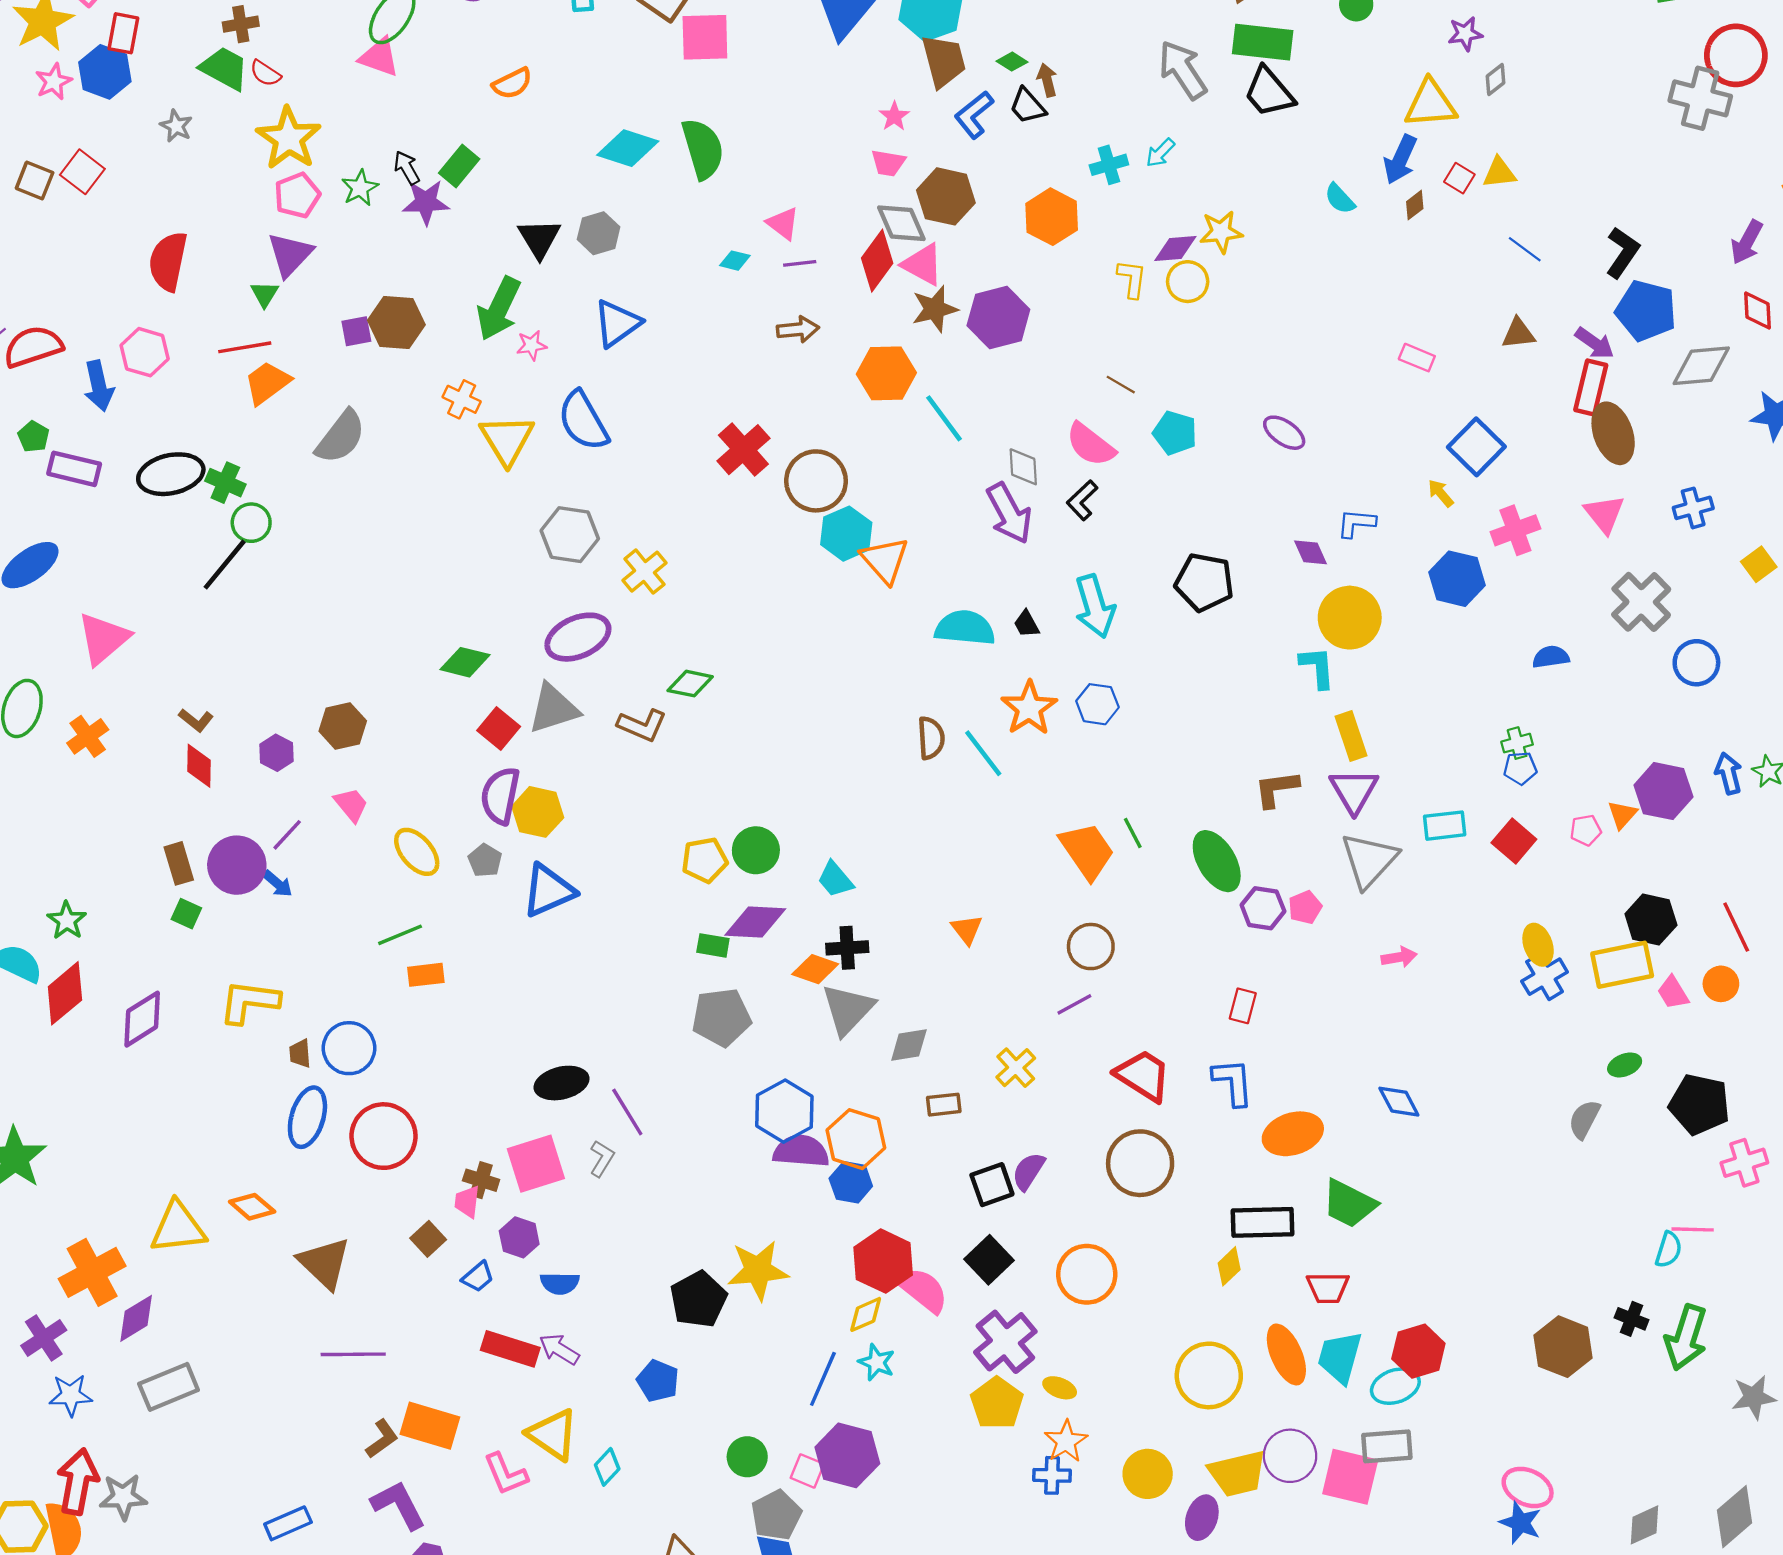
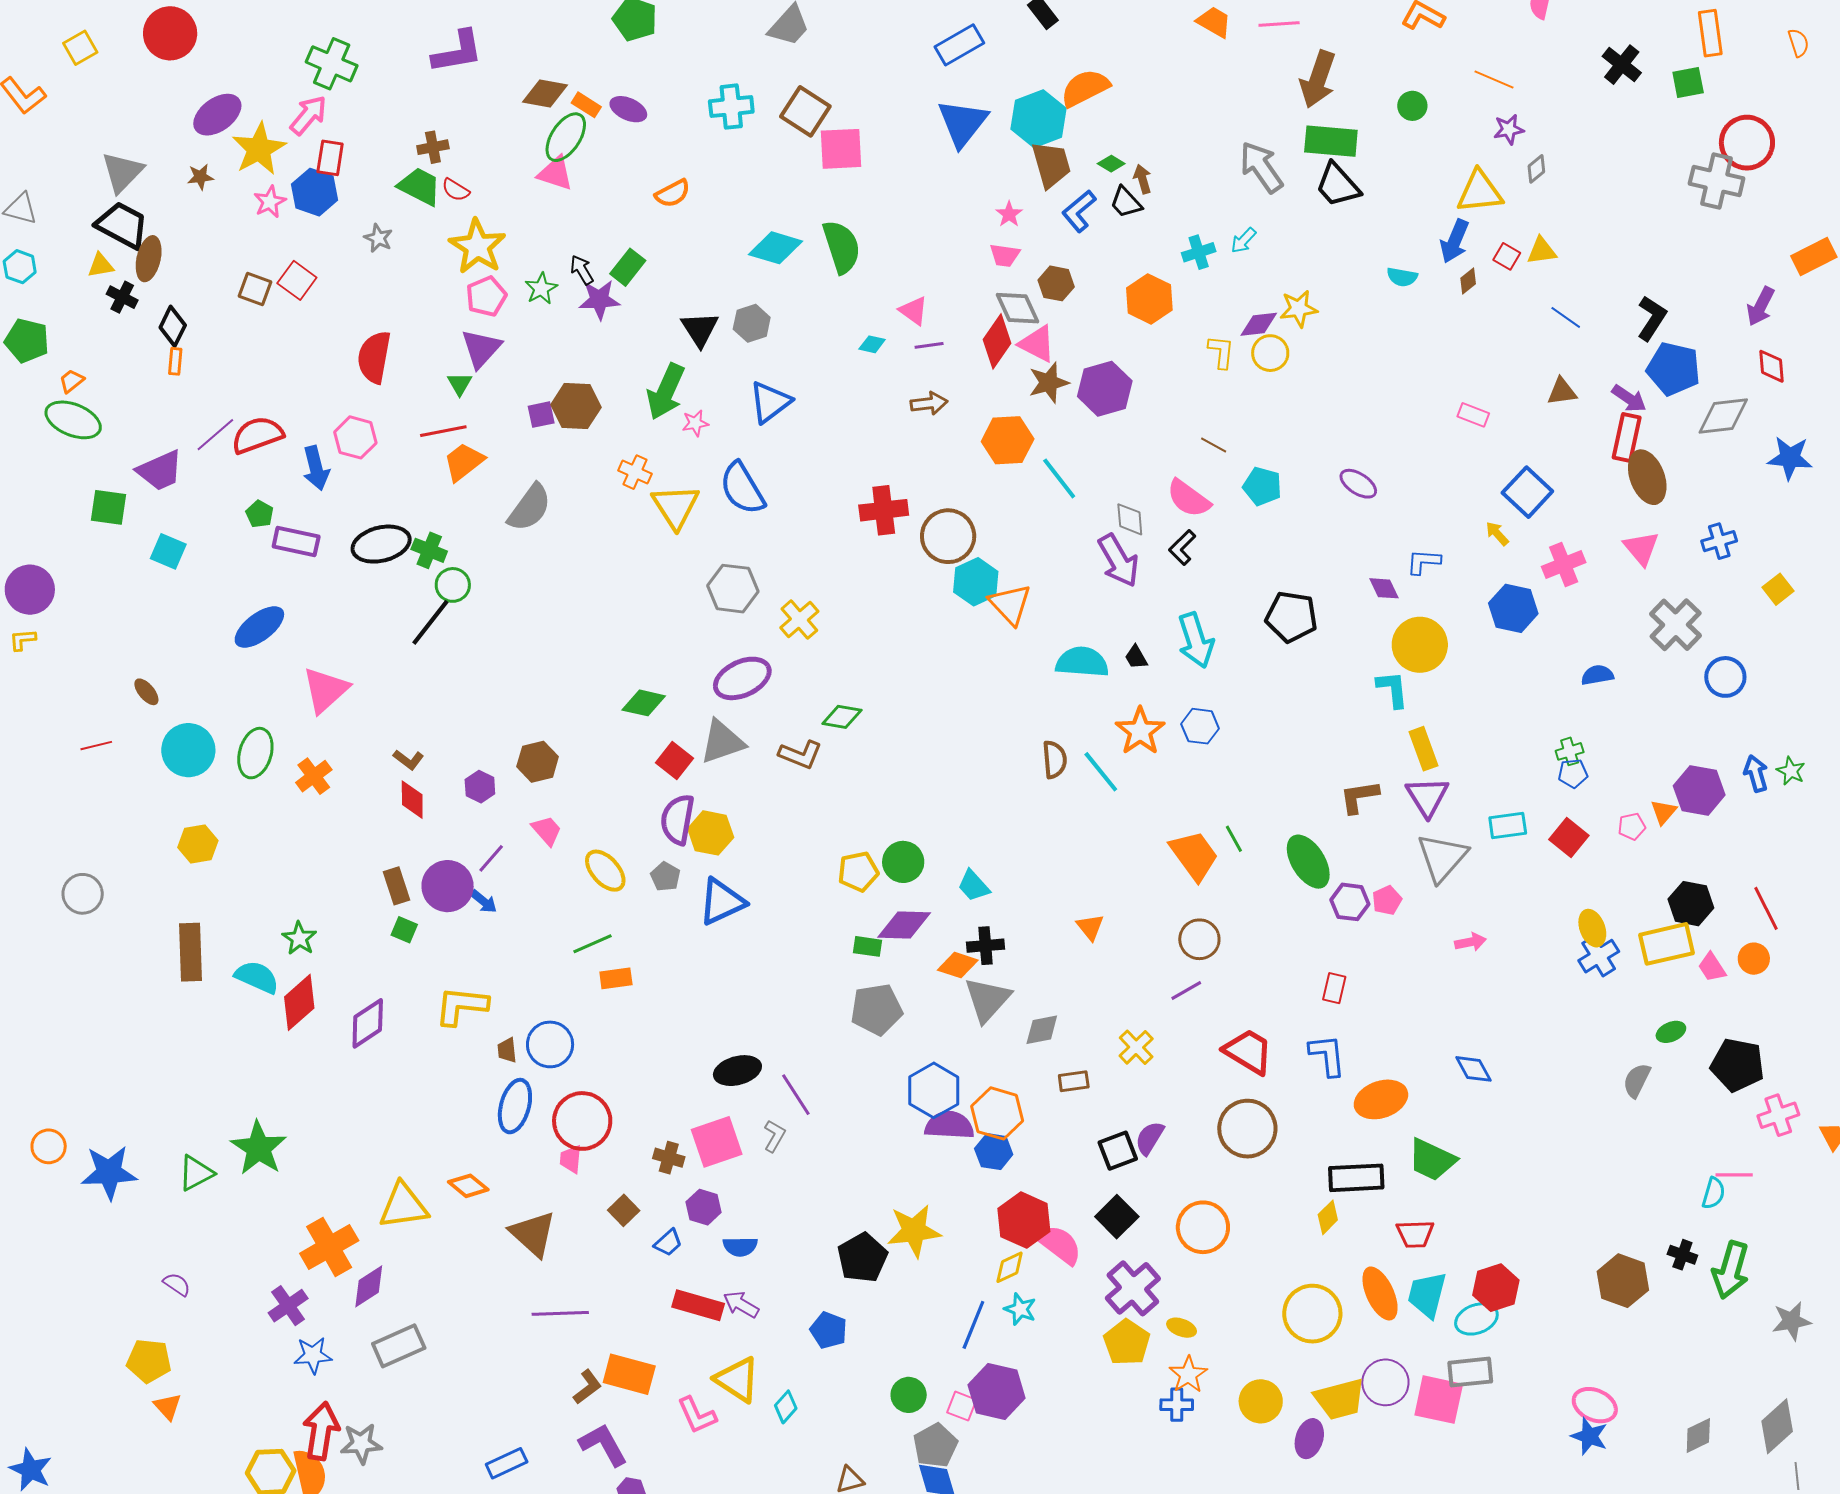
brown hexagon: (946, 196) -> (1056, 283), size x0.7
cyan semicircle: (1340, 199) -> (1402, 277), turned -36
red cross: (743, 450) -> (884, 510), turned 36
pink trapezoid: (467, 1202) -> (571, 1159), moved

